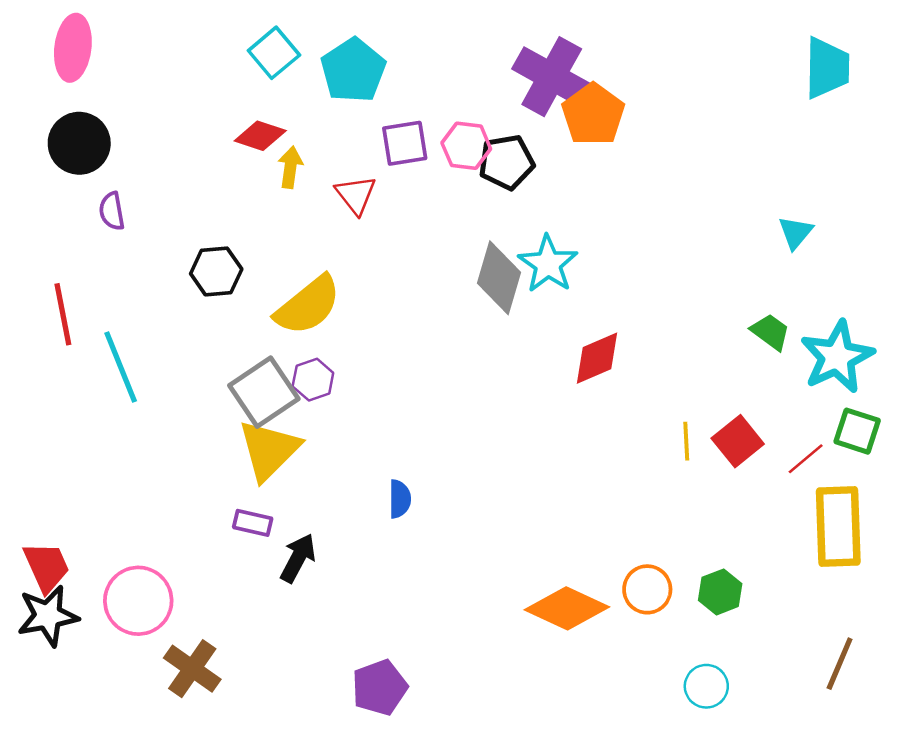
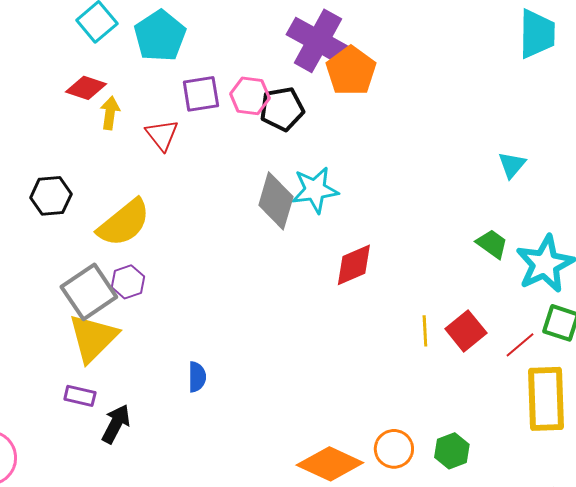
cyan star: (548, 264) -> (315, 190), turned 30

